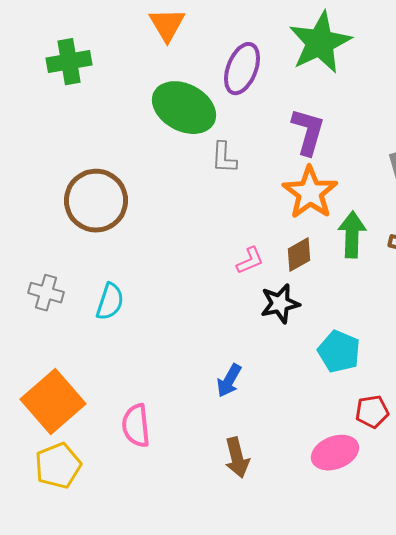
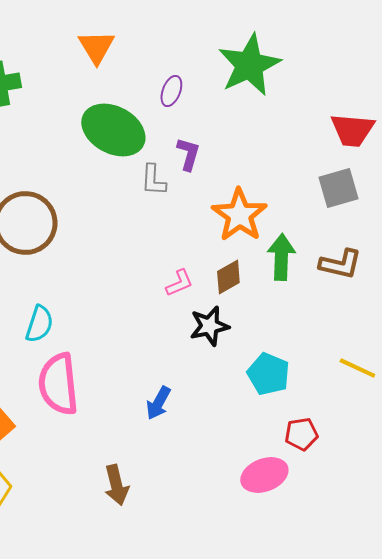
purple ellipse: (242, 69) -> (171, 91), size x0.6
purple L-shape: (308, 132) -> (188, 154), moved, size x0.7
pink semicircle: (136, 426) -> (58, 384), moved, size x1.4
brown arrow: (237, 458) -> (116, 485), moved

